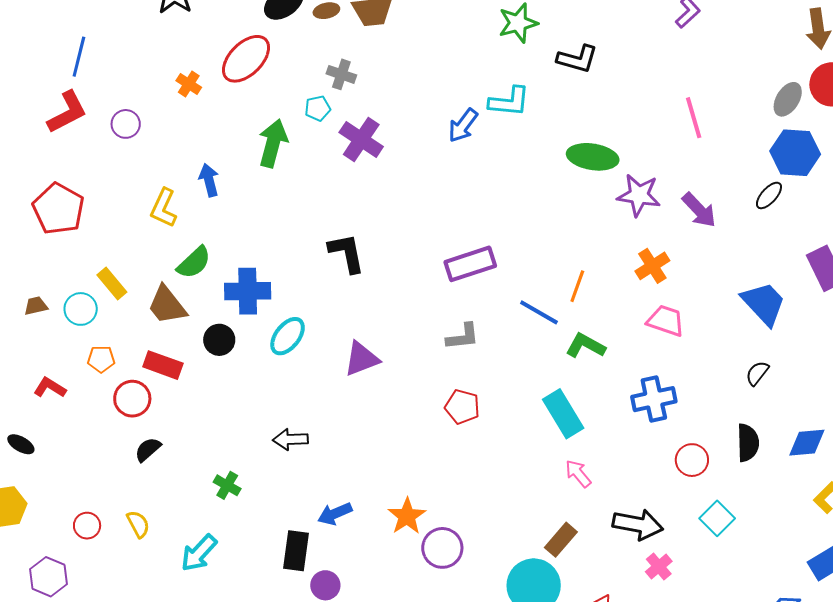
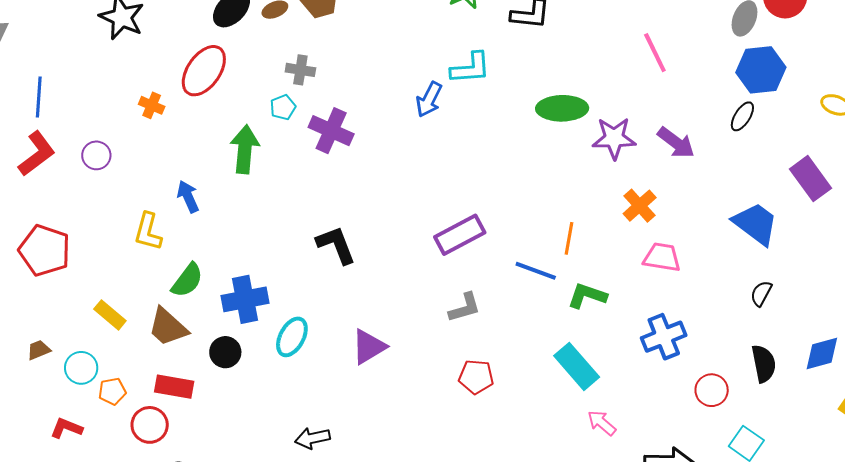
cyan circle: (81, 309) -> (81, 368), moved

